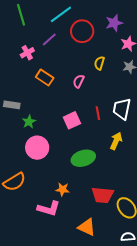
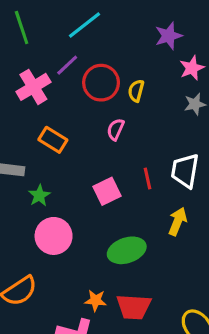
red circle: (82, 31) -> (101, 83), moved
pink cross: (27, 53) -> (33, 87), size x1.5
yellow semicircle: (99, 63) -> (136, 91), moved
orange rectangle: (45, 78) -> (53, 140), moved
red trapezoid: (103, 195) -> (134, 307), moved

